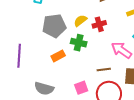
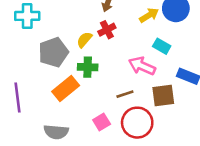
red cross: (99, 24) -> (107, 30), moved
orange rectangle: (58, 56) -> (66, 88), size x1.5

